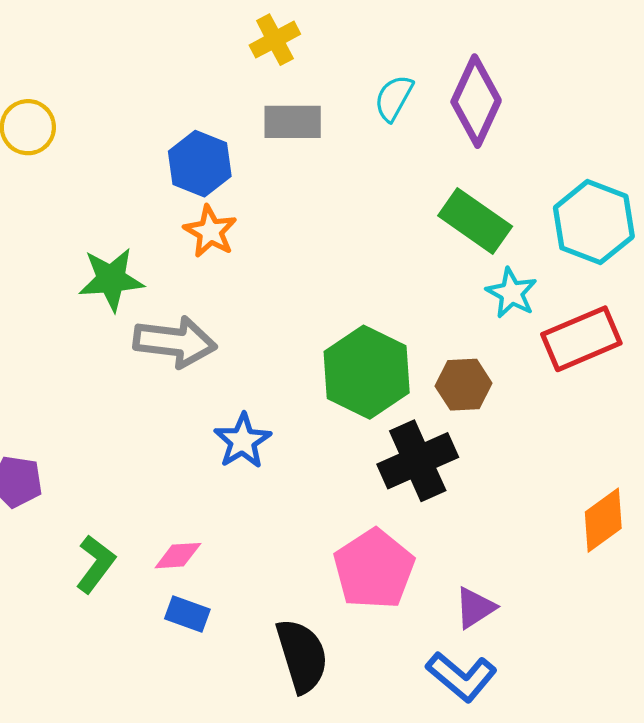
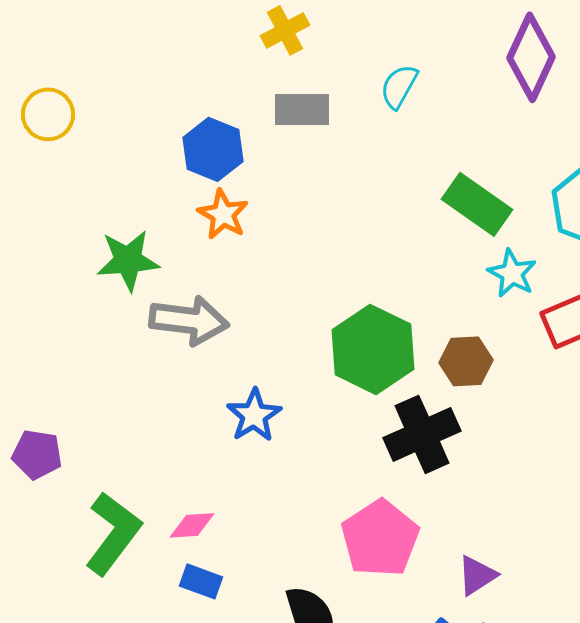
purple diamond: (476, 101) -> (531, 57), moved
green L-shape: (96, 564) -> (113, 533), size x1.5

